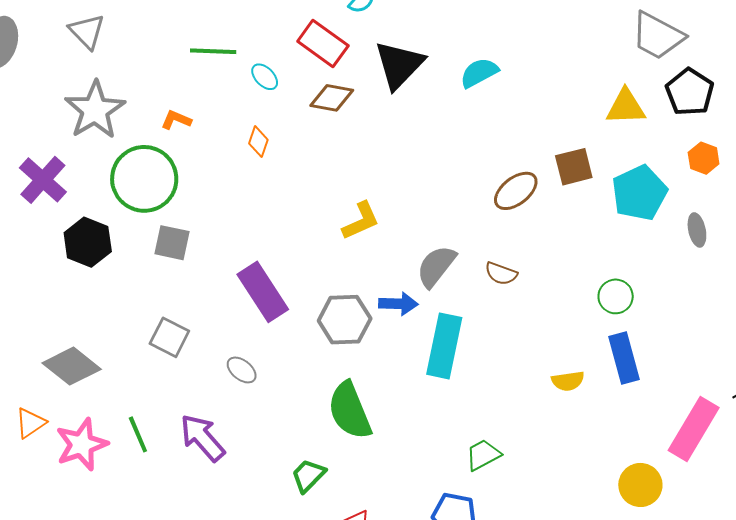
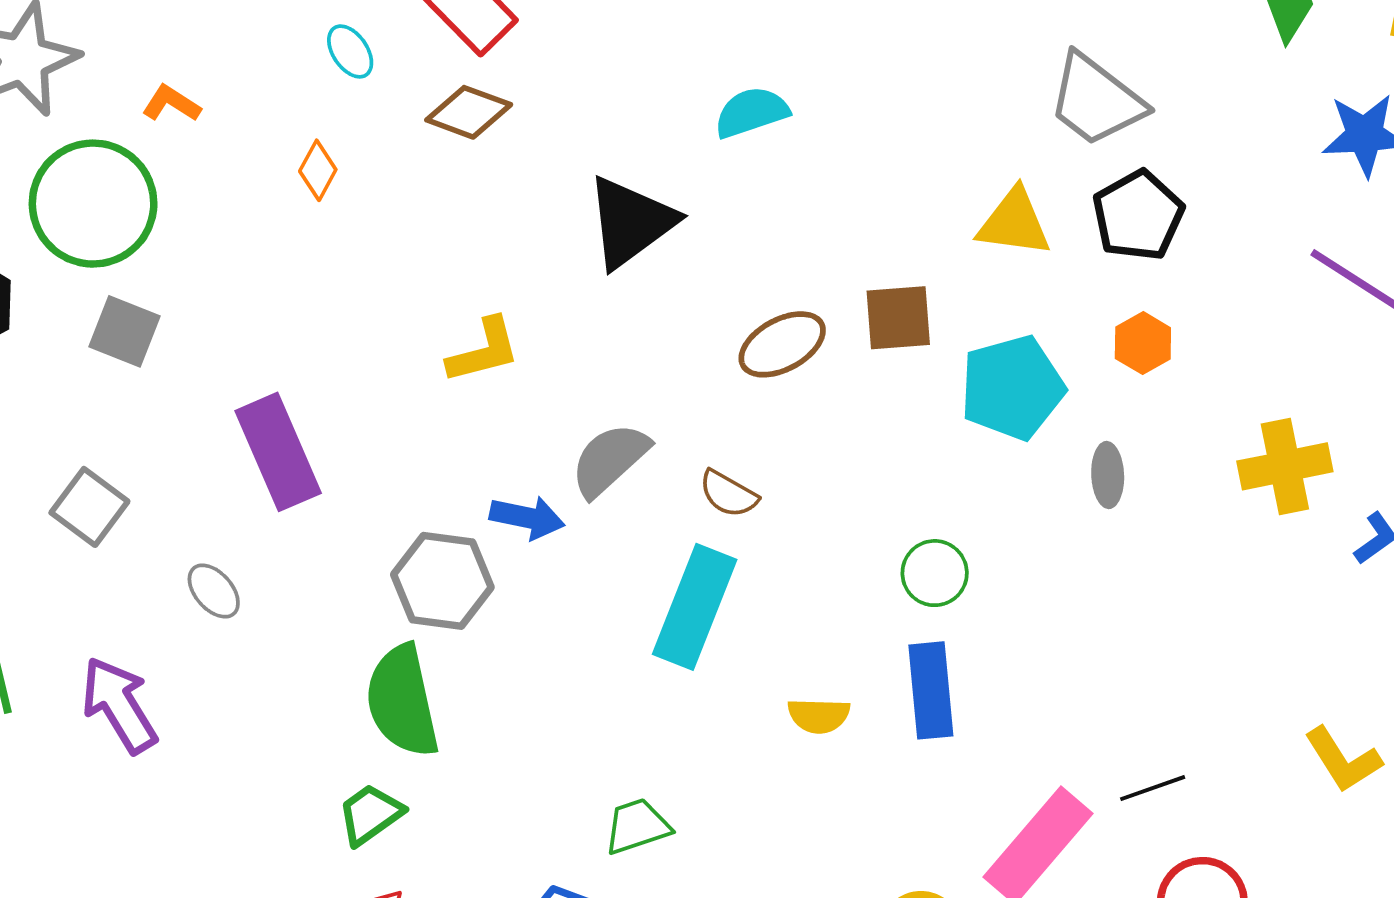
black triangle: (399, 65) -> (631, 222), moved
gray hexagon: (345, 320) -> (442, 581), moved
cyan rectangle: (444, 346) -> (695, 607), moved
green trapezoid: (308, 475) -> (370, 814), moved

